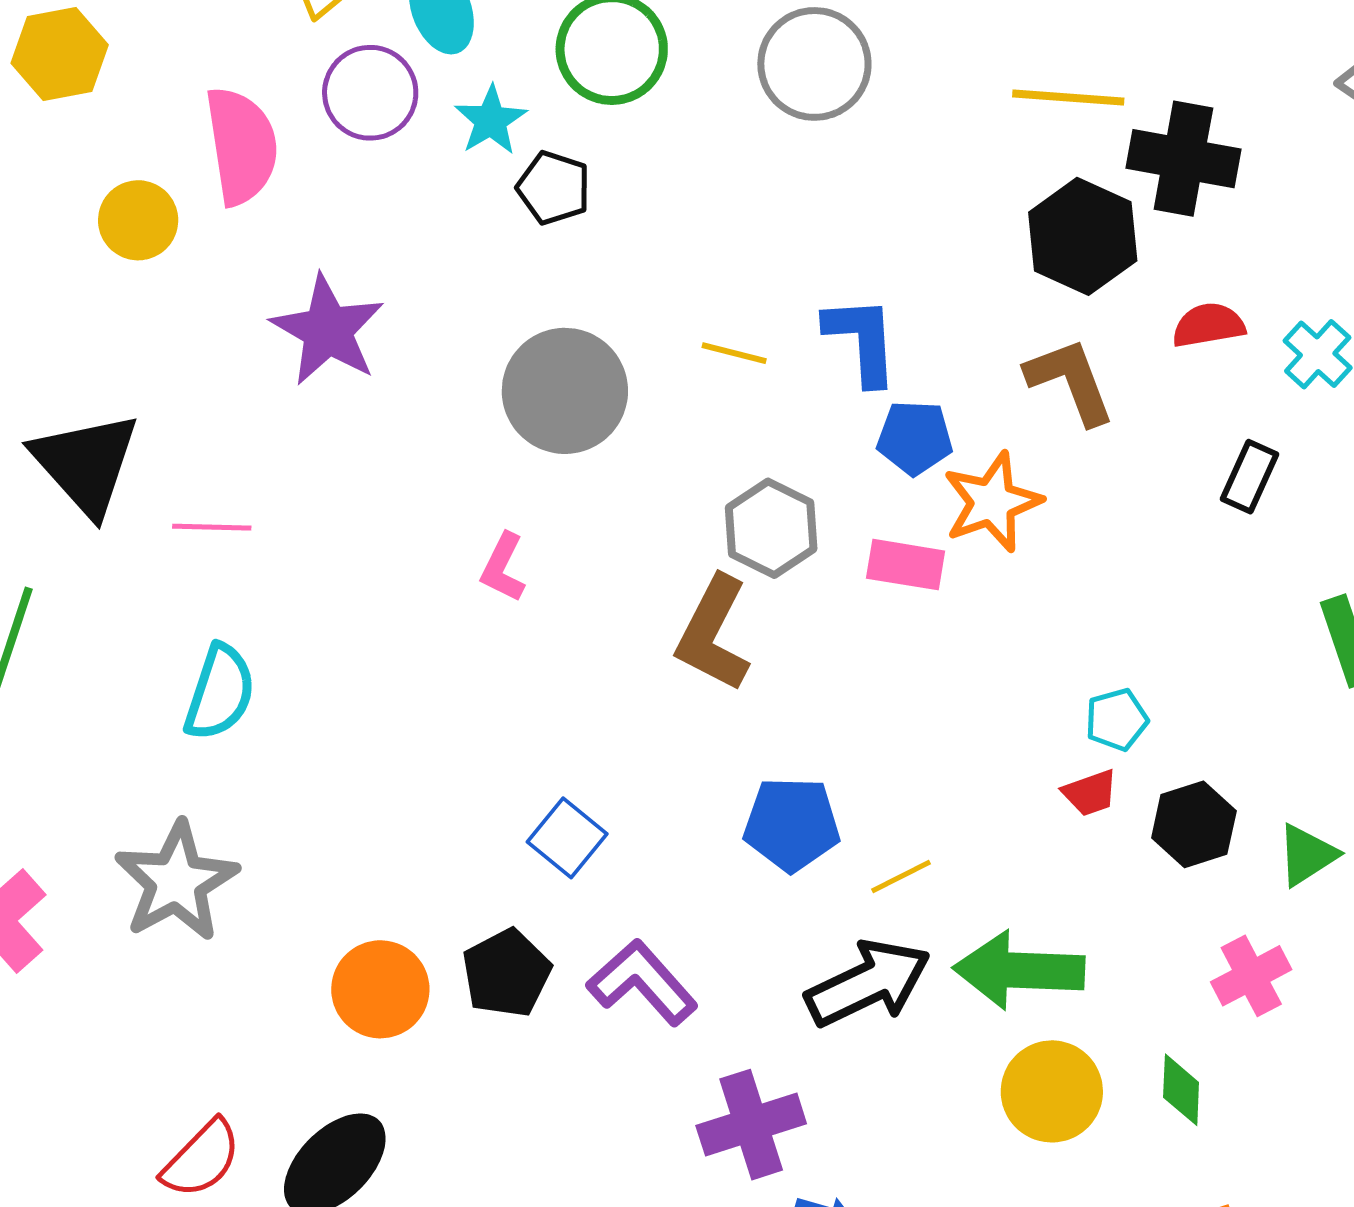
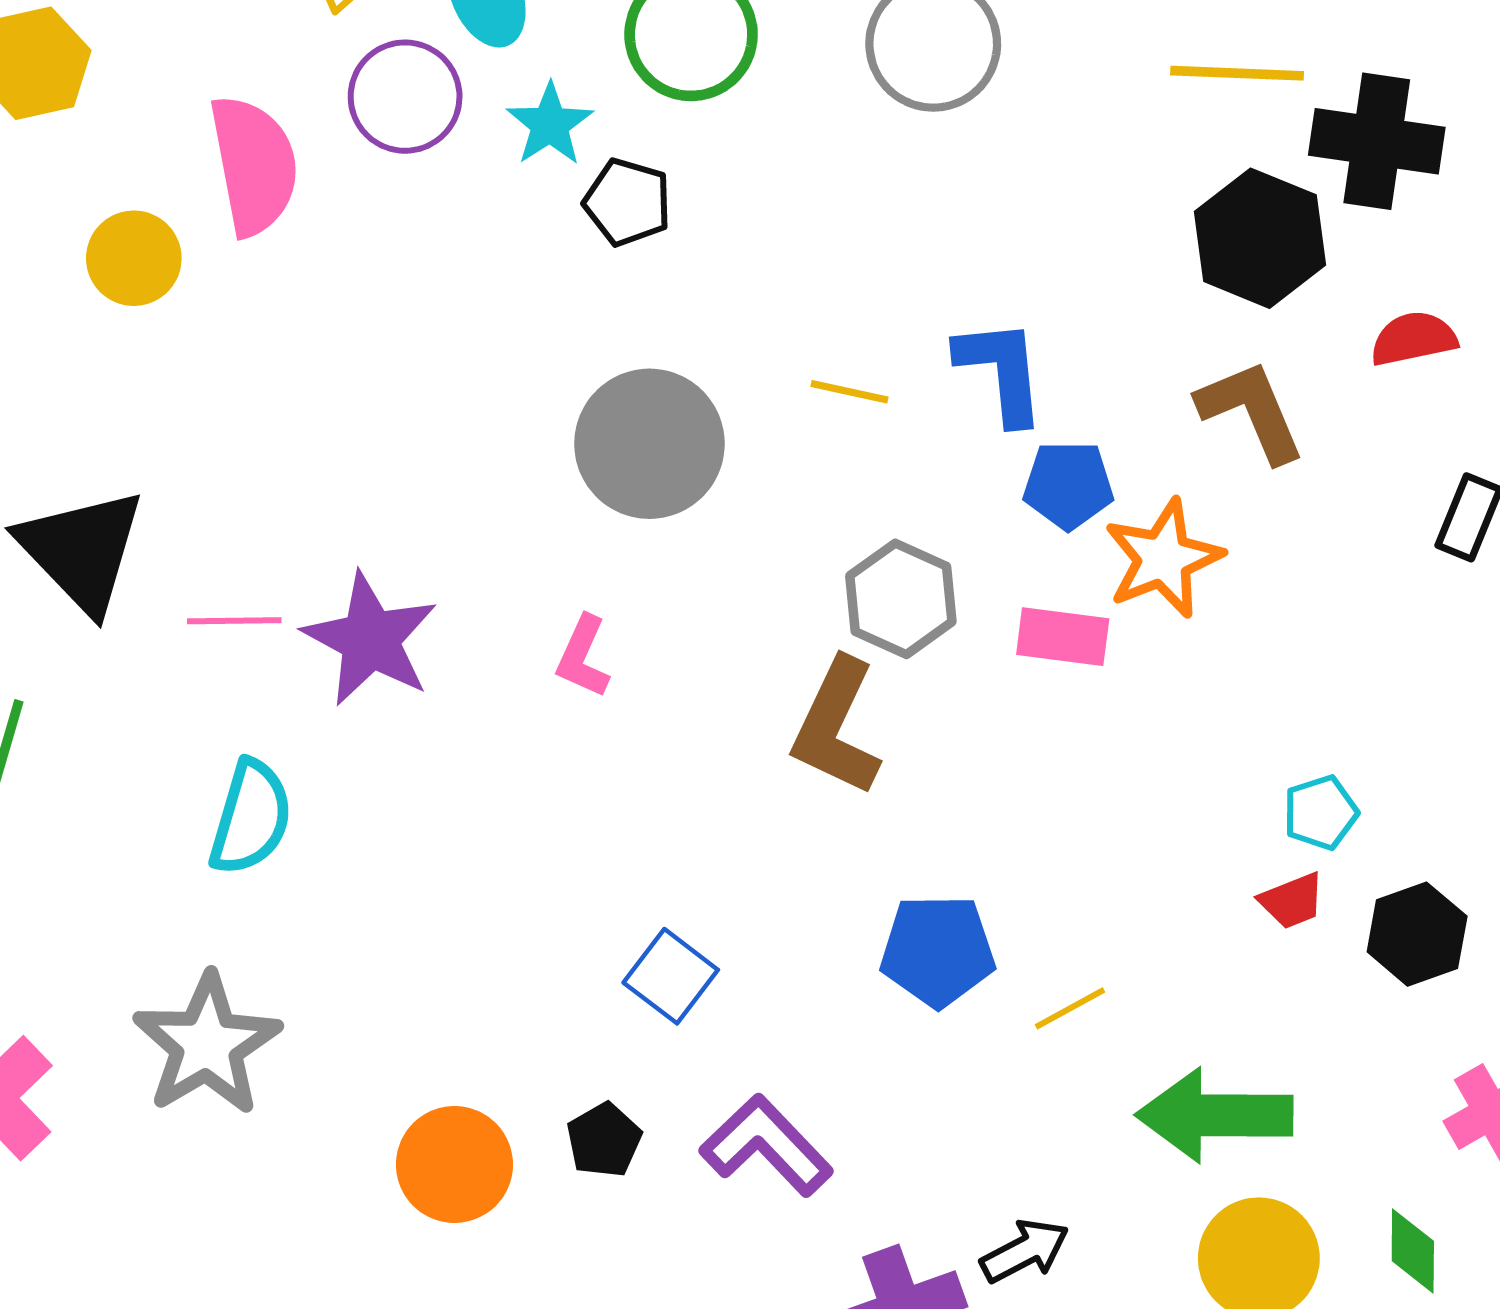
purple star: (328, 330) -> (370, 639), moved
black pentagon: (506, 973) -> (604, 1140), size x0.7
black arrow: (868, 983) -> (1025, 1251), moved, size x0.6

